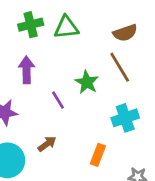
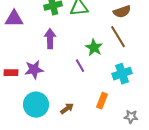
purple line: (58, 100) -> (80, 66), moved
brown arrow: (47, 144) -> (67, 109), moved

